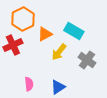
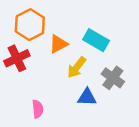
blue triangle: (58, 87) -> (87, 97), moved, turned 35

